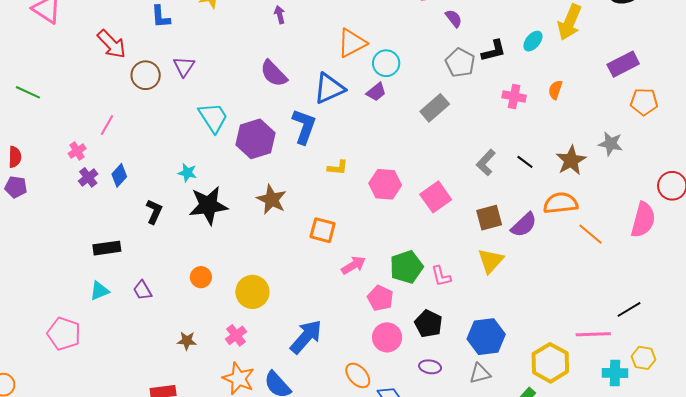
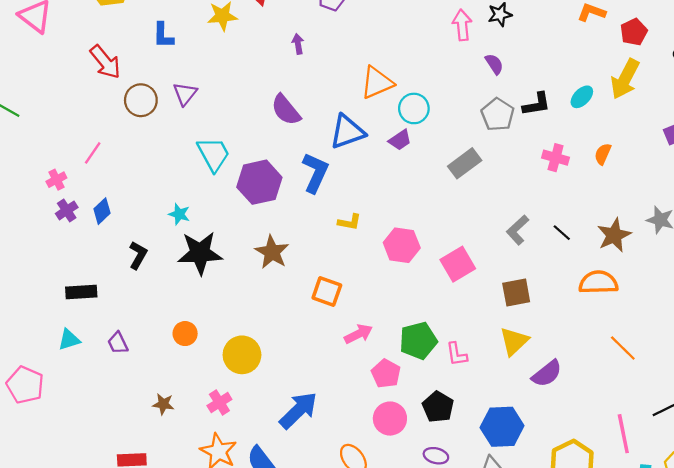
purple semicircle: (524, 225) -> (547, 374), moved
orange line: (591, 234) -> (623, 348), moved
pink line: (593, 334) -> (623, 434), turned 76

